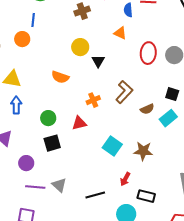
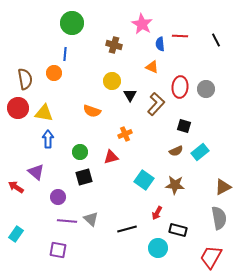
brown cross: (82, 11) -> (114, 45), turned 35
brown L-shape: (124, 92) -> (156, 104), moved
black square: (172, 94) -> (184, 126), moved
brown semicircle: (147, 109) -> (176, 151), moved

